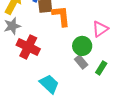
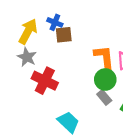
orange L-shape: (61, 16) -> (104, 57), moved
gray star: (12, 26) -> (27, 57), turned -30

